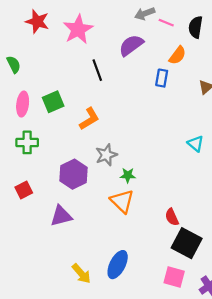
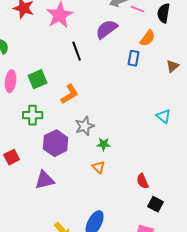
green cross: (27, 142) -> (33, 115), moved
orange triangle: (122, 201) -> (99, 167), size x0.6
black square: (187, 243) -> (156, 204), size x0.6

